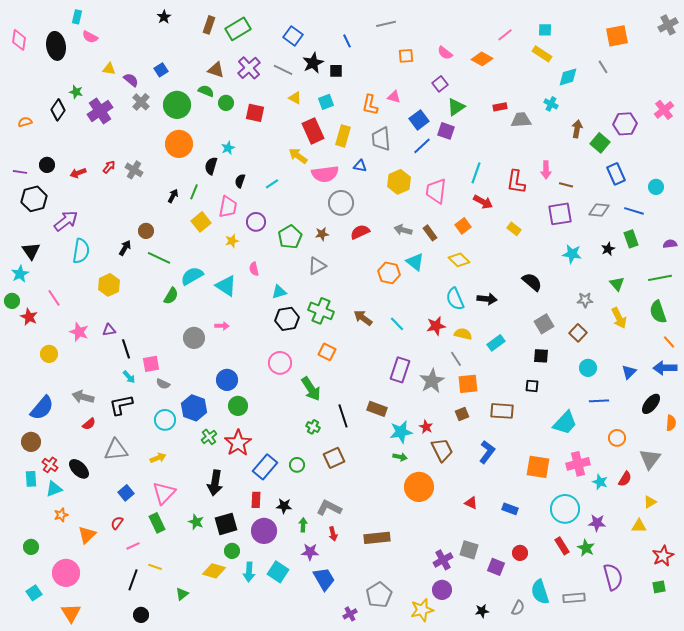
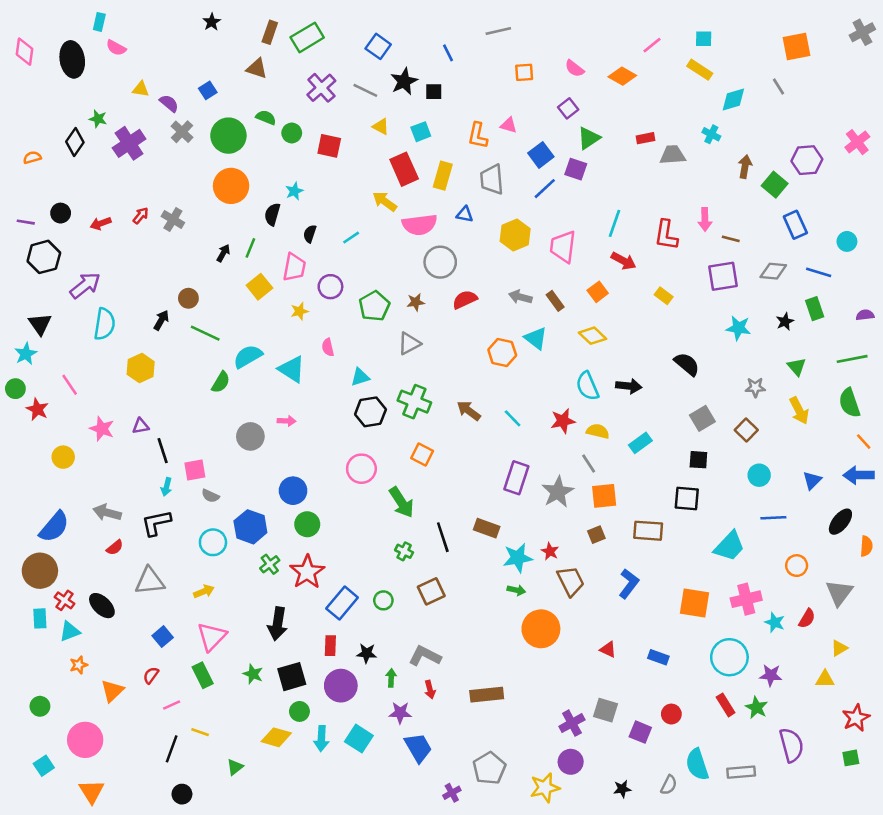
brown triangle: (216, 70) -> (257, 68), moved
cyan arrow: (129, 377) -> (166, 487), turned 56
black square: (532, 386) -> (687, 498), size x1.5
brown circle: (31, 442) -> (40, 571), size x1.4

